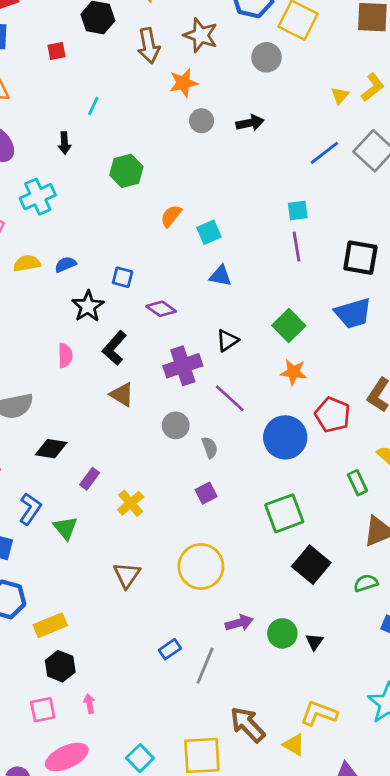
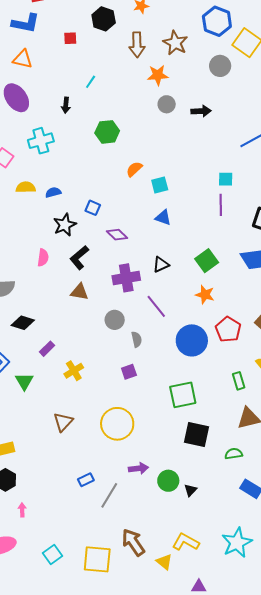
brown triangle: (122, 395) -> (79, 292), turned -30
black square: (311, 565) -> (196, 435), turned -36

